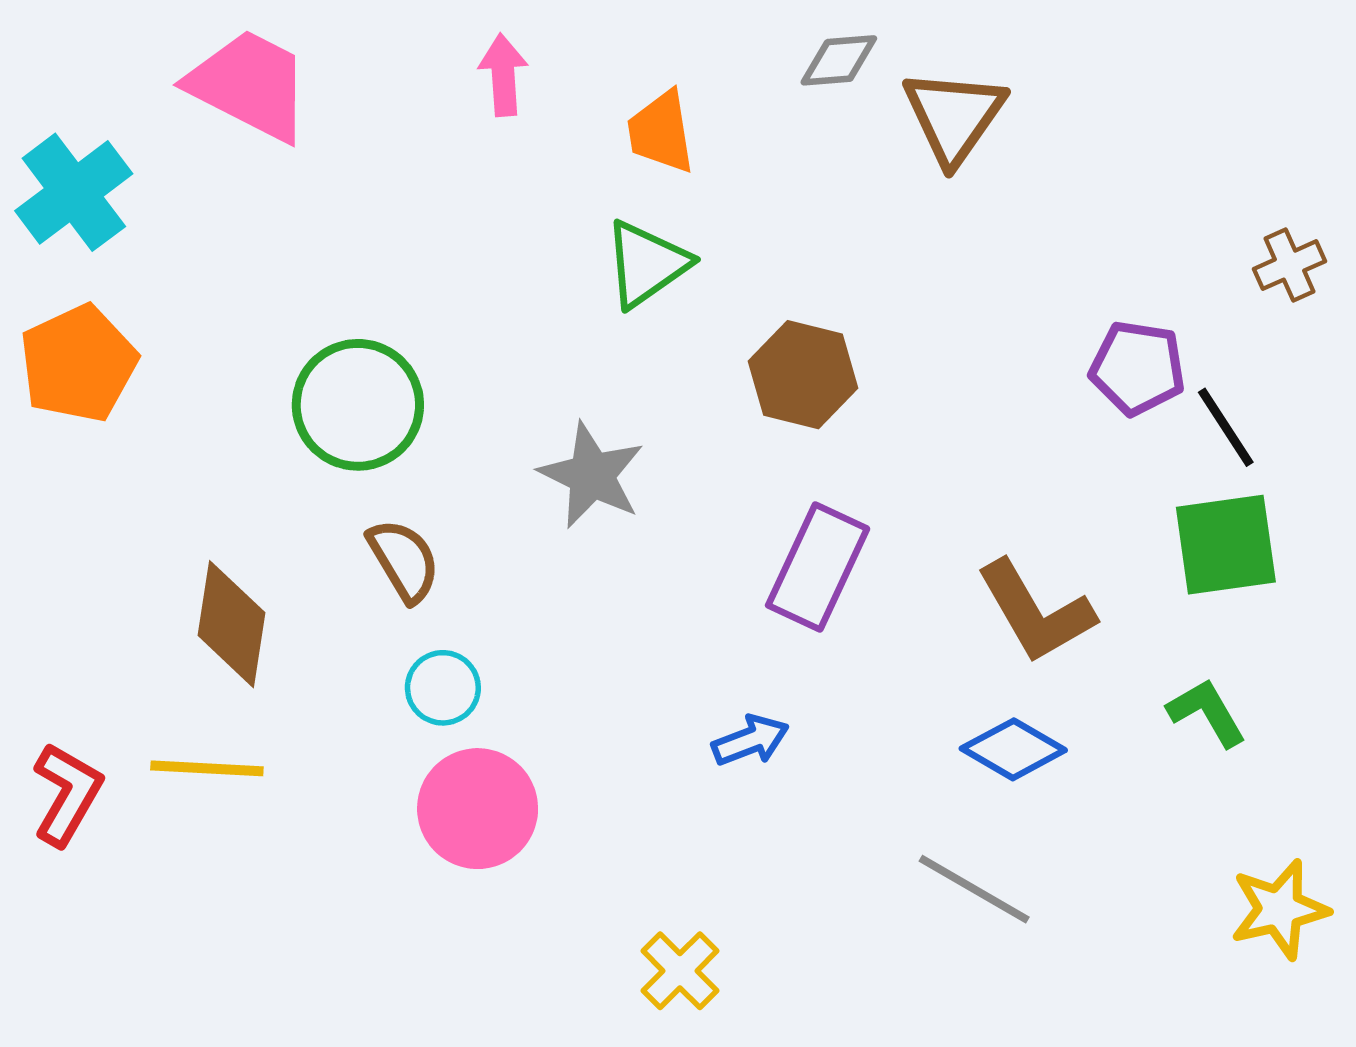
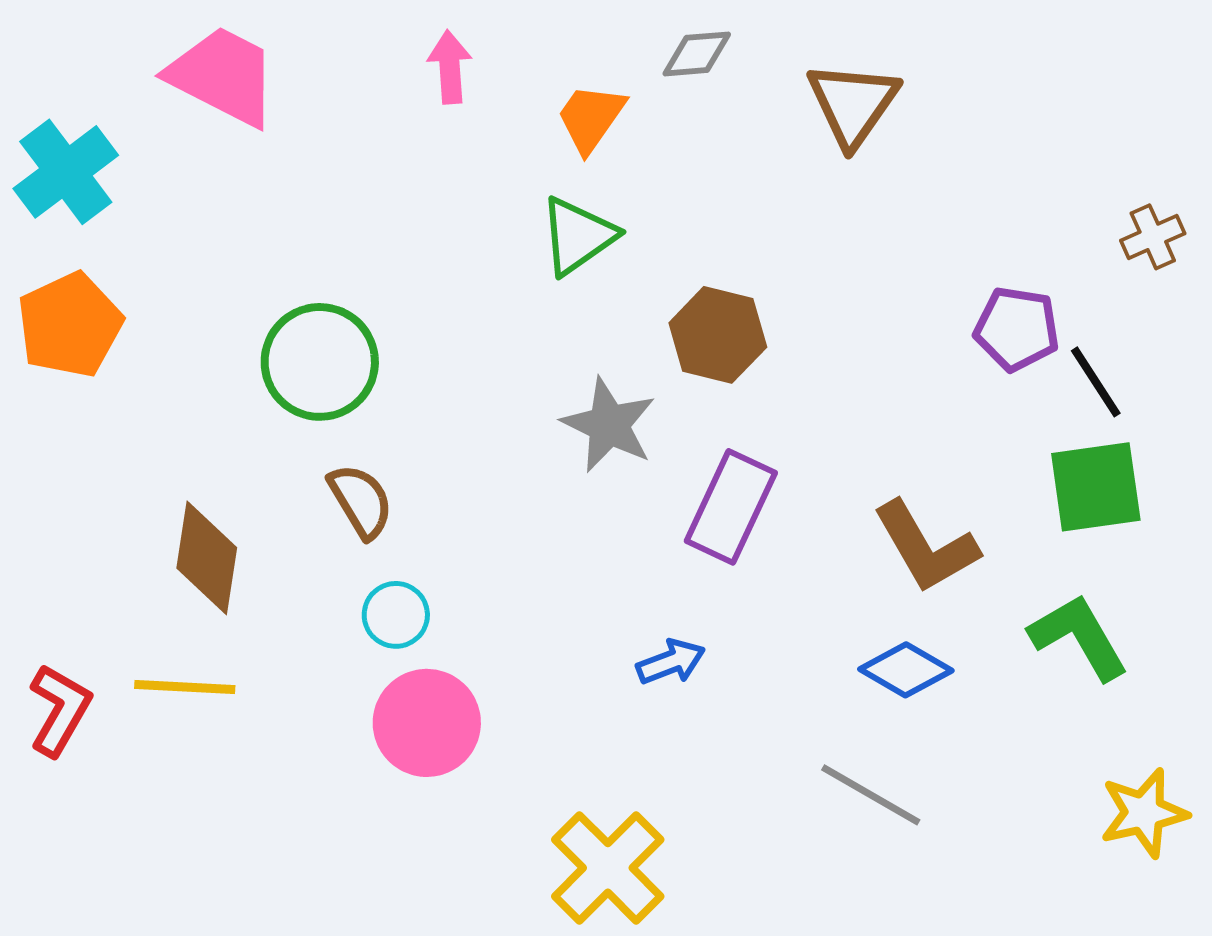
gray diamond: (839, 60) -> (697, 54), moved
orange trapezoid: (661, 132) -> (591, 118), turned 44
gray star: (592, 475) -> (609, 425), moved
green L-shape: (1207, 712) -> (1079, 637), size x1.4
yellow cross: (680, 971) -> (608, 868), size x1.6

